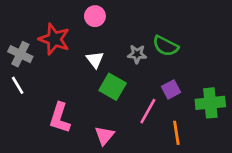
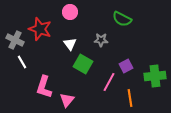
green semicircle: (166, 46) -> (122, 19), moved
white line: (18, 85) -> (22, 62), moved
pink triangle: (104, 136) -> (67, 100), moved

